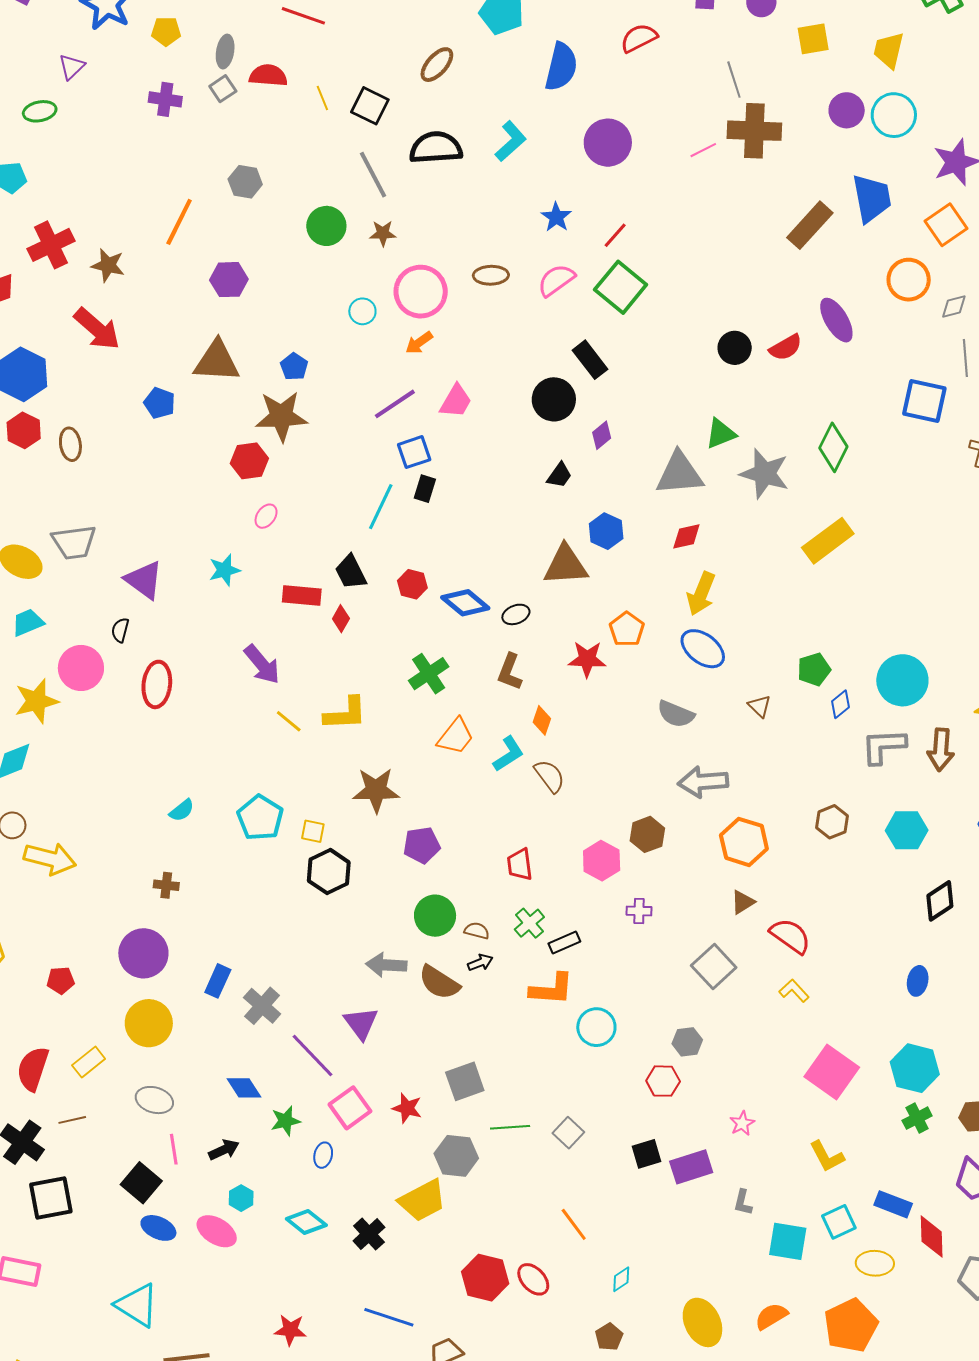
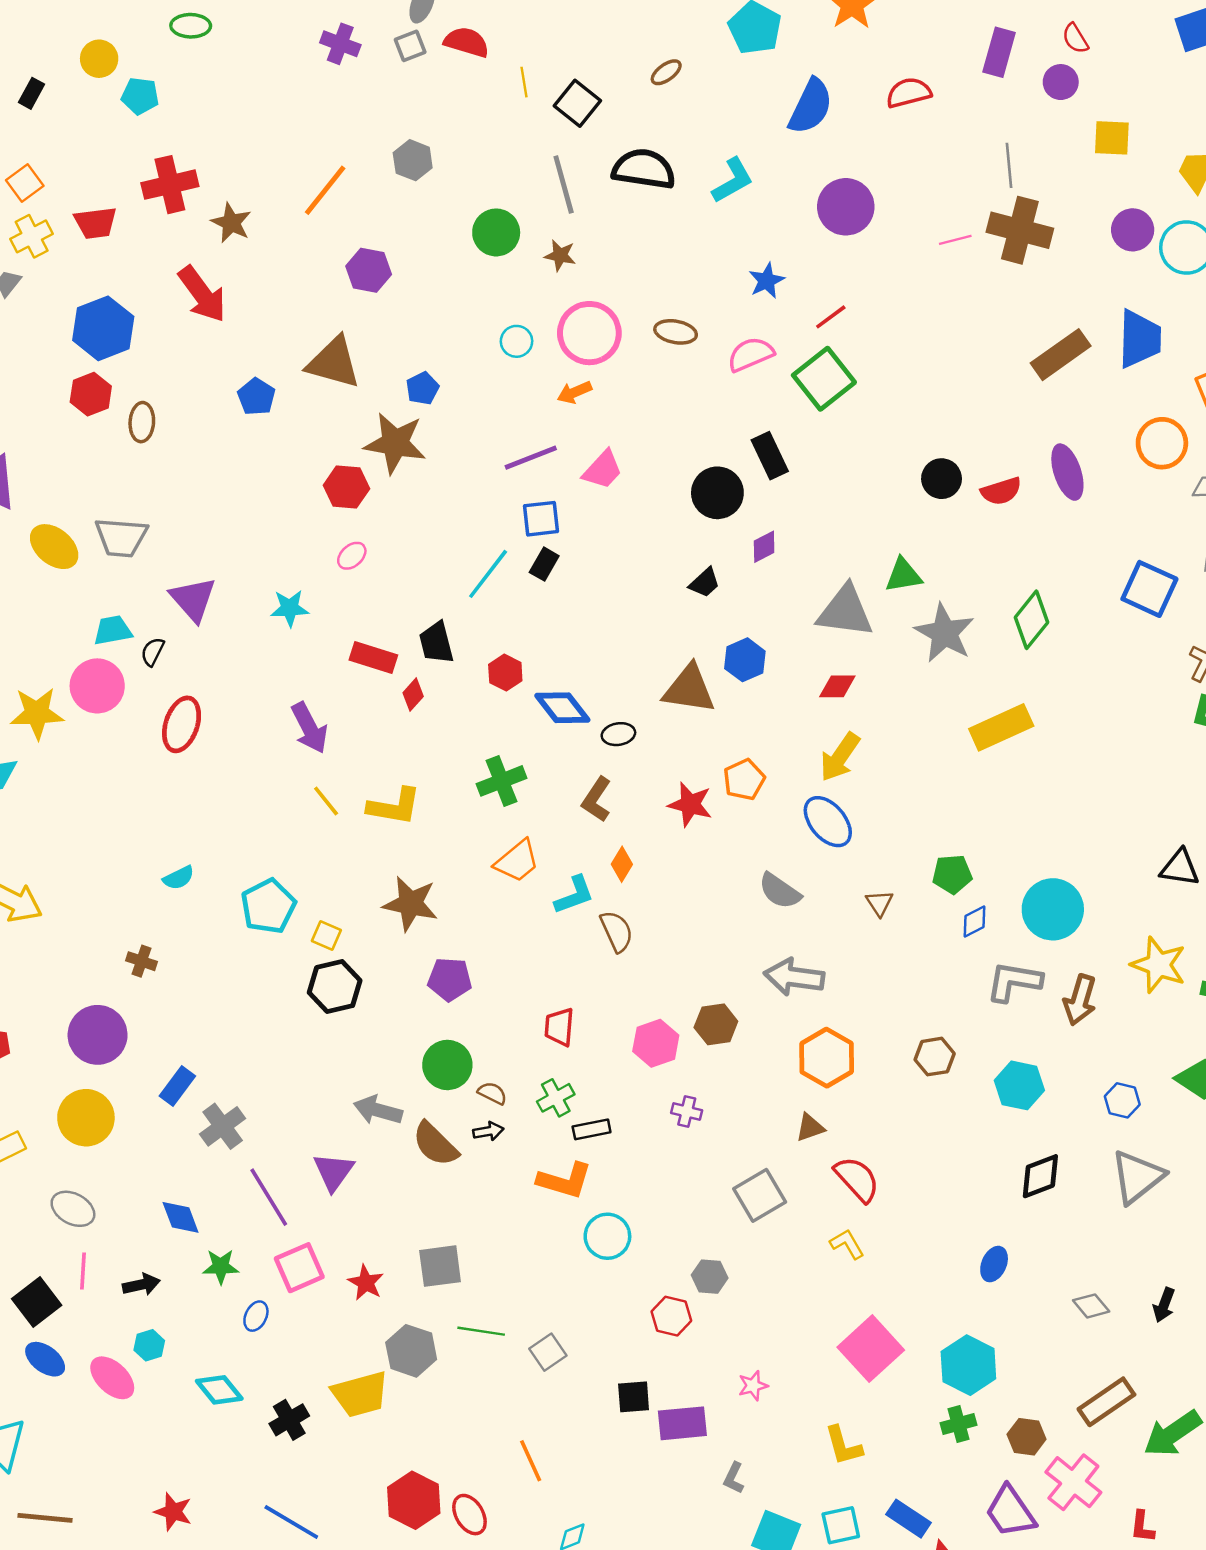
brown ellipse: (437, 65) -> (666, 72), size x0.7
cyan trapezoid: (28, 622) -> (113, 630), moved

